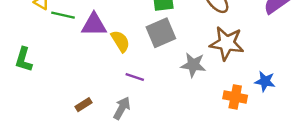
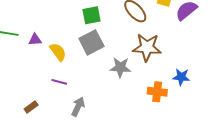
purple triangle: (94, 25) -> (35, 40), size x0.6
purple line: (135, 77) -> (59, 82), moved
gray arrow: (122, 108) -> (78, 107), moved

